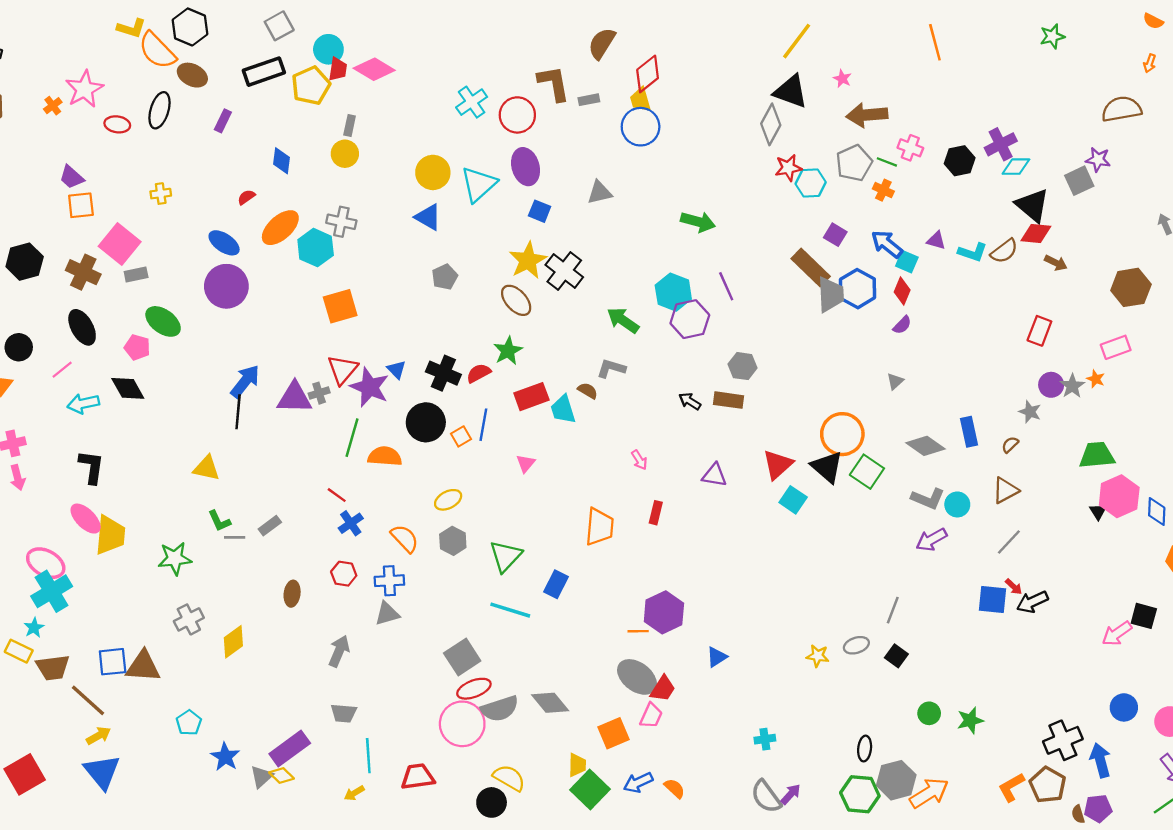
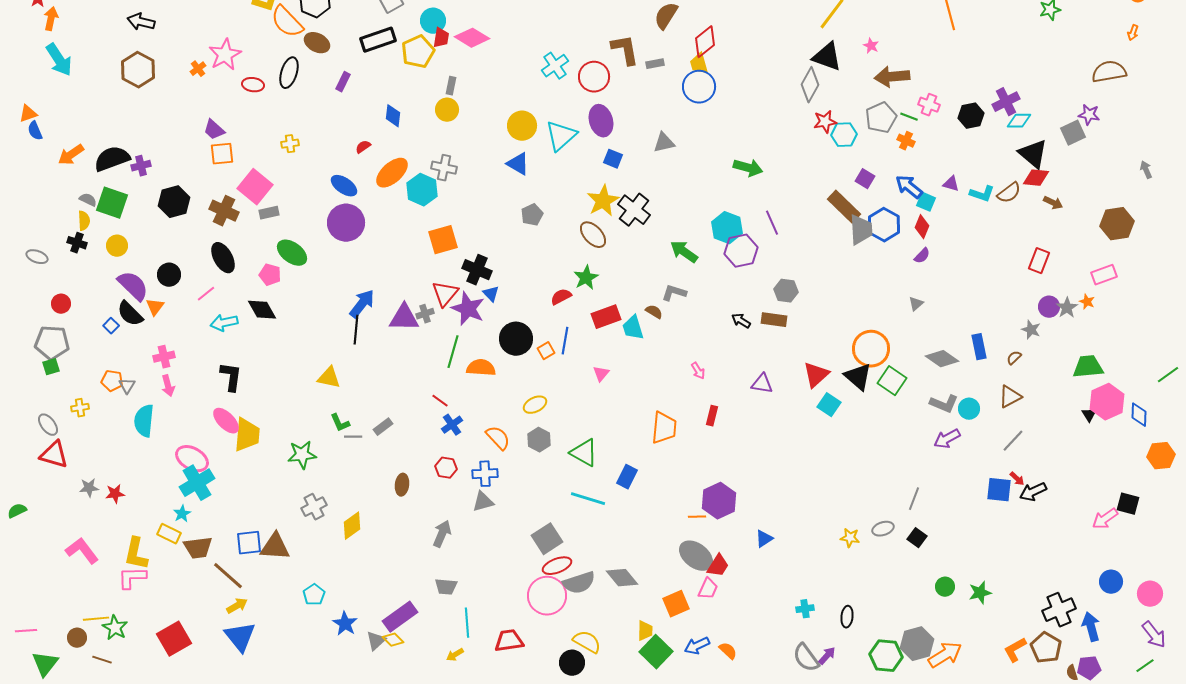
black cross: (443, 373) -> (477, 270), moved
green triangle: (506, 556) -> (584, 453), turned -44
black ellipse: (865, 749) -> (847, 617), moved

